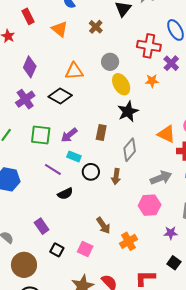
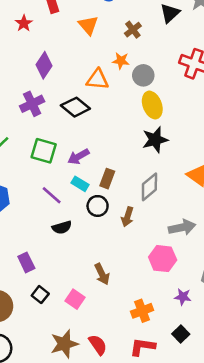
orange star: (152, 81) -> (121, 61), moved
brown rectangle: (101, 132) -> (107, 179), moved
orange cross: (129, 241) -> (142, 311), moved

